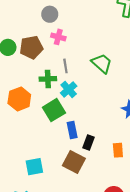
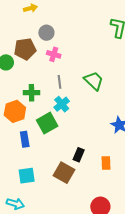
brown pentagon: (31, 47) -> (25, 49), moved
green cross: (48, 79) -> (32, 93), moved
blue rectangle: (72, 130) -> (25, 139), moved

